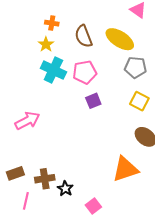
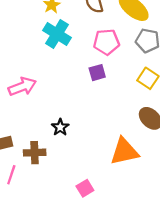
pink pentagon: (85, 72) -> (106, 42), moved
black star: (65, 189) -> (60, 127), moved

